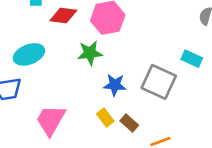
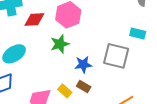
yellow rectangle: (105, 118) -> (65, 91), moved
brown rectangle: (129, 123) -> (84, 87), moved

